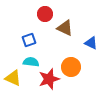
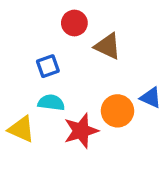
blue triangle: (91, 43) -> (151, 98), moved

